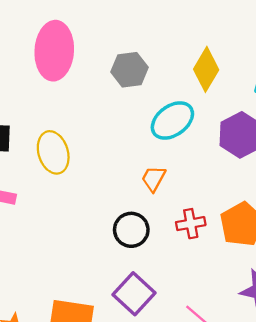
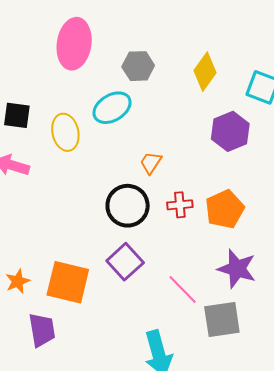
cyan ellipse: (172, 120) -> (112, 108), moved
black circle: (131, 230) -> (128, 206), size x1.4

